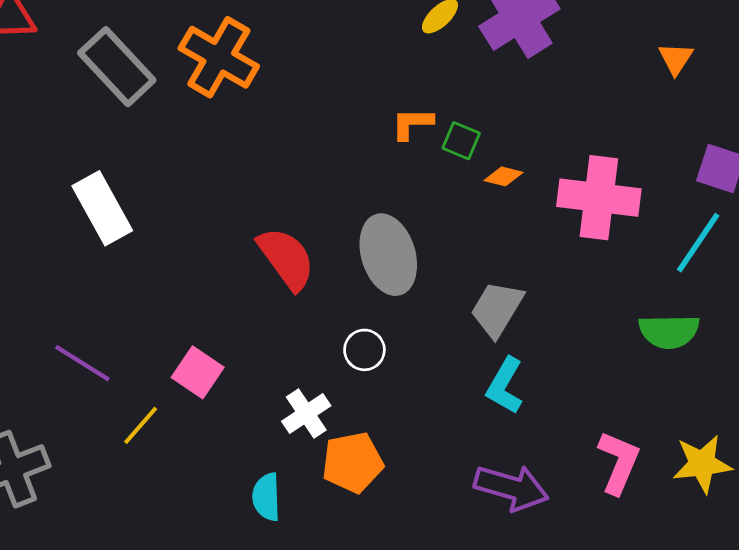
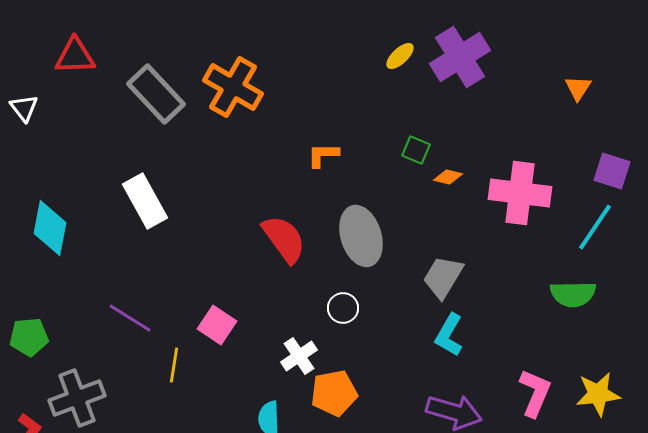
orange L-shape: (412, 123) -> (323, 155), moved
yellow line: (141, 425) -> (174, 365), turned -32

